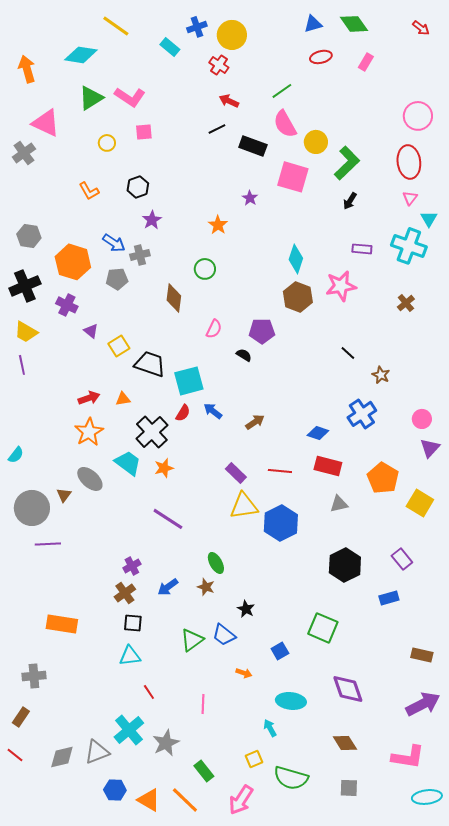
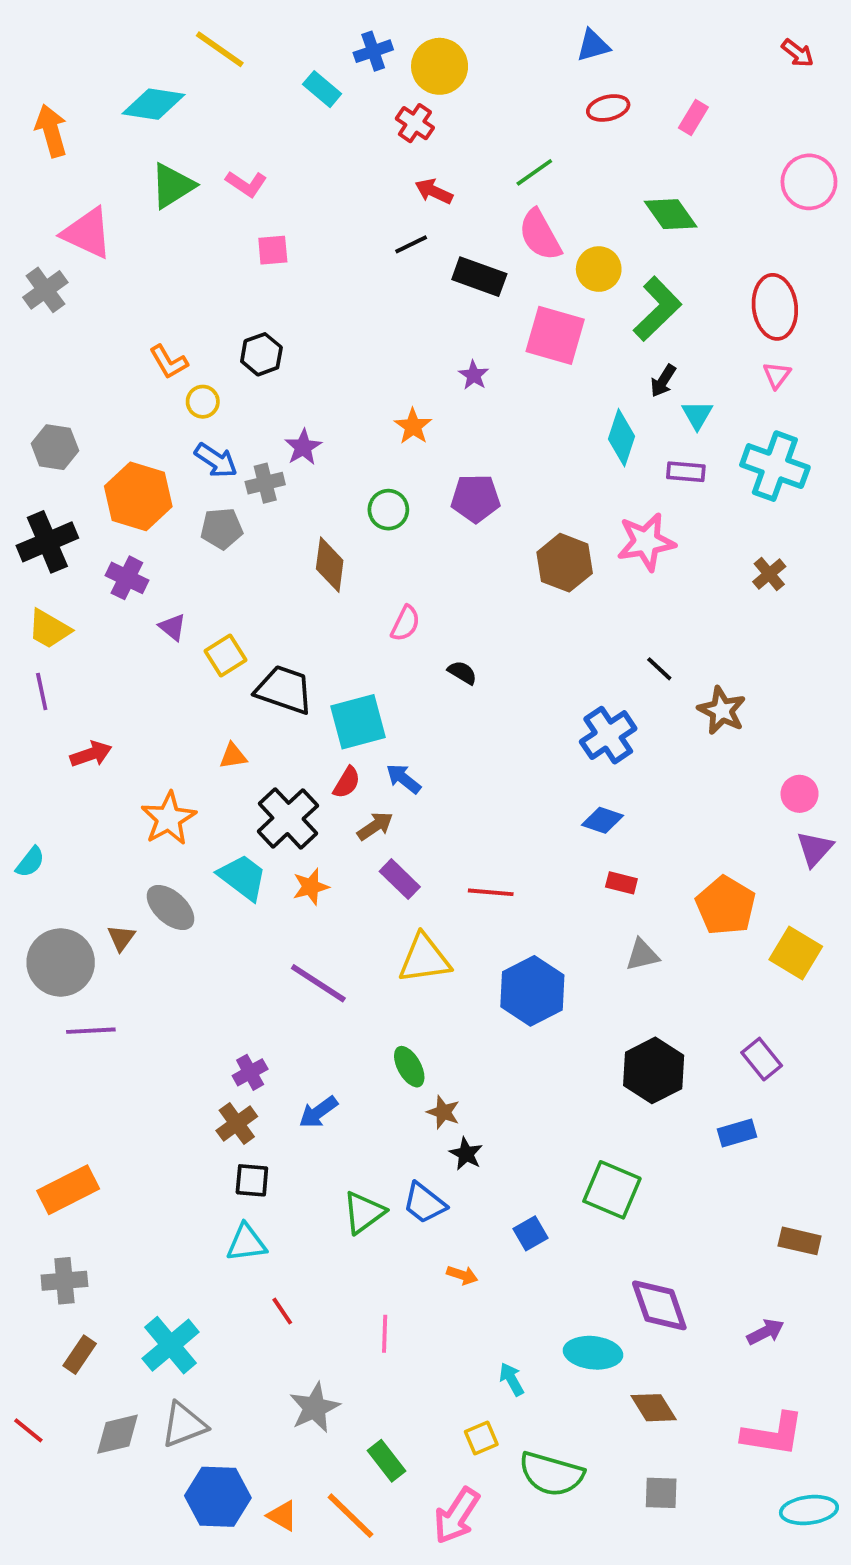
green diamond: (354, 24) -> (671, 214), moved
pink L-shape: (130, 97) -> (246, 184), size x0.7
pink circle: (418, 116) -> (809, 182), moved
yellow circle: (107, 143) -> (203, 402), moved
cyan triangle: (429, 219) -> (697, 415), moved
purple star: (152, 220) -> (303, 447), moved
cyan diamond: (296, 259) -> (621, 438), moved
purple pentagon: (262, 331) -> (476, 498), moved
brown star: (381, 375) -> (722, 710), size x1.4
red arrow: (89, 398) -> (91, 754), moved
blue cross: (362, 414) -> (608, 735), moved
brown arrow: (255, 422) -> (375, 826), moved
red rectangle: (328, 466) -> (621, 883), size x0.6
red line: (280, 471) -> (491, 892), moved
purple rectangle: (236, 473) -> (400, 879), moved
yellow triangle: (244, 506) -> (424, 959), moved
brown star: (206, 587) -> (443, 1112), moved
orange rectangle: (62, 624) -> (68, 1190), moved, turned -36
cyan ellipse: (291, 701) -> (593, 1353), moved
purple arrow: (423, 704) -> (765, 1332), moved, size x0.6
brown rectangle: (21, 717) -> (80, 1355), moved
cyan cross: (129, 730) -> (171, 1345), moved
blue hexagon: (115, 790) -> (218, 1497), size x1.5
orange triangle: (149, 800) -> (282, 1516), size x0.7

